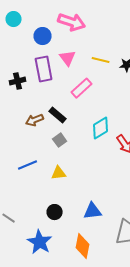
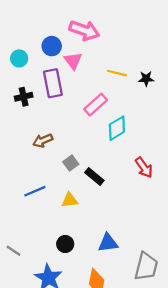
cyan circle: (14, 19) -> (19, 58), moved
pink triangle: (68, 58) -> (73, 61), moved
black rectangle: (58, 115) -> (94, 177), moved
cyan diamond: (101, 128) -> (117, 128), moved

